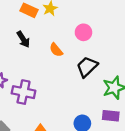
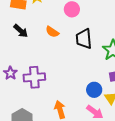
black trapezoid: (87, 67) -> (84, 39), turned -35

